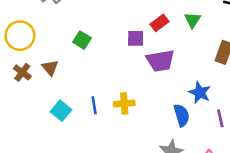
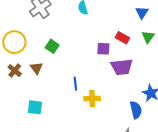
red rectangle: (160, 23) -> (122, 38), turned 64
green square: (82, 40) -> (52, 46), moved
blue line: (94, 105) -> (75, 84), moved
cyan square: (61, 111) -> (35, 107), moved, turned -35

